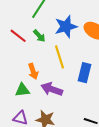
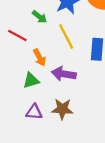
red line: (18, 36) -> (17, 35), moved

